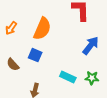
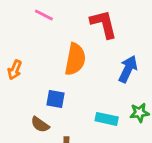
orange semicircle: (42, 29) -> (75, 59), moved
brown semicircle: (13, 65) -> (40, 124), moved

